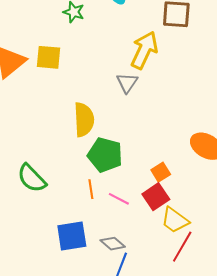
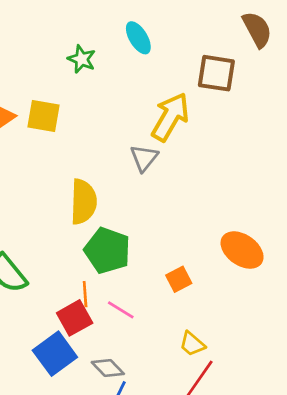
red square: (156, 197) -> (75, 318), moved
yellow trapezoid: (175, 220) -> (192, 344), size x0.7
blue square: (72, 236) -> (55, 354), turned -32

